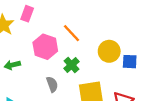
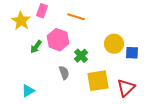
orange line: (72, 33) -> (76, 17), moved, turned -30
green arrow: (12, 65) -> (36, 47), moved, turned -40

